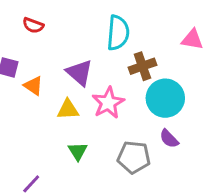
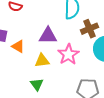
purple triangle: (79, 73) -> (48, 36), turned -36
green triangle: (78, 151) -> (37, 84), moved

